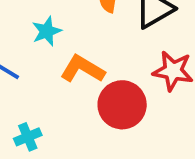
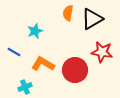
orange L-shape: (82, 69) -> (43, 64), moved

